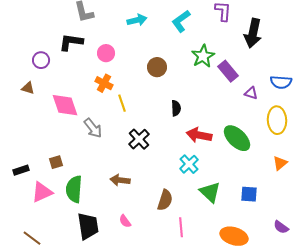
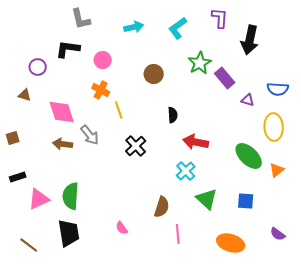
green ellipse: (237, 138) -> (249, 156), moved
brown square: (56, 162) -> (13, 138), moved
brown arrow: (120, 180) -> (63, 144), moved
black trapezoid: (88, 226) -> (69, 233), moved

